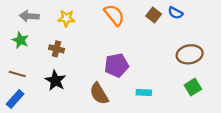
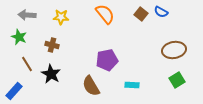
brown line: (17, 74) -> (27, 64), moved, turned 42

